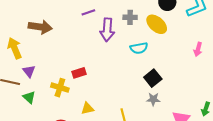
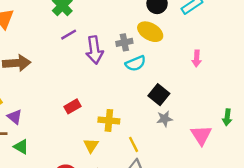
gray cross: (130, 17) -> (124, 42), moved
pink arrow: (198, 49) -> (197, 59), moved
yellow cross: (60, 88) -> (109, 120), moved
yellow triangle: (87, 109) -> (91, 145), turned -32

